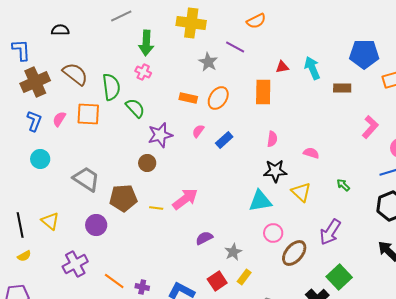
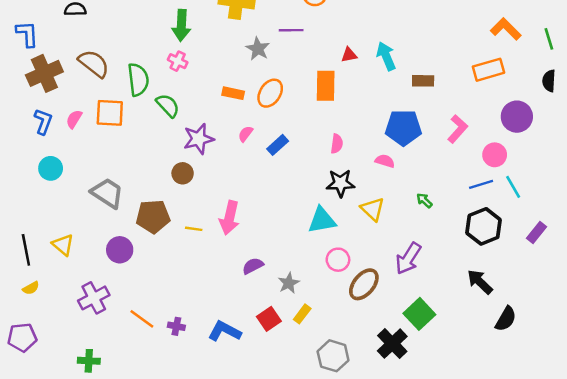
purple line: (235, 47) -> (291, 30), turned -30
blue pentagon: (364, 54) -> (403, 128), moved
pink arrow: (185, 199) -> (229, 218), turned 140

